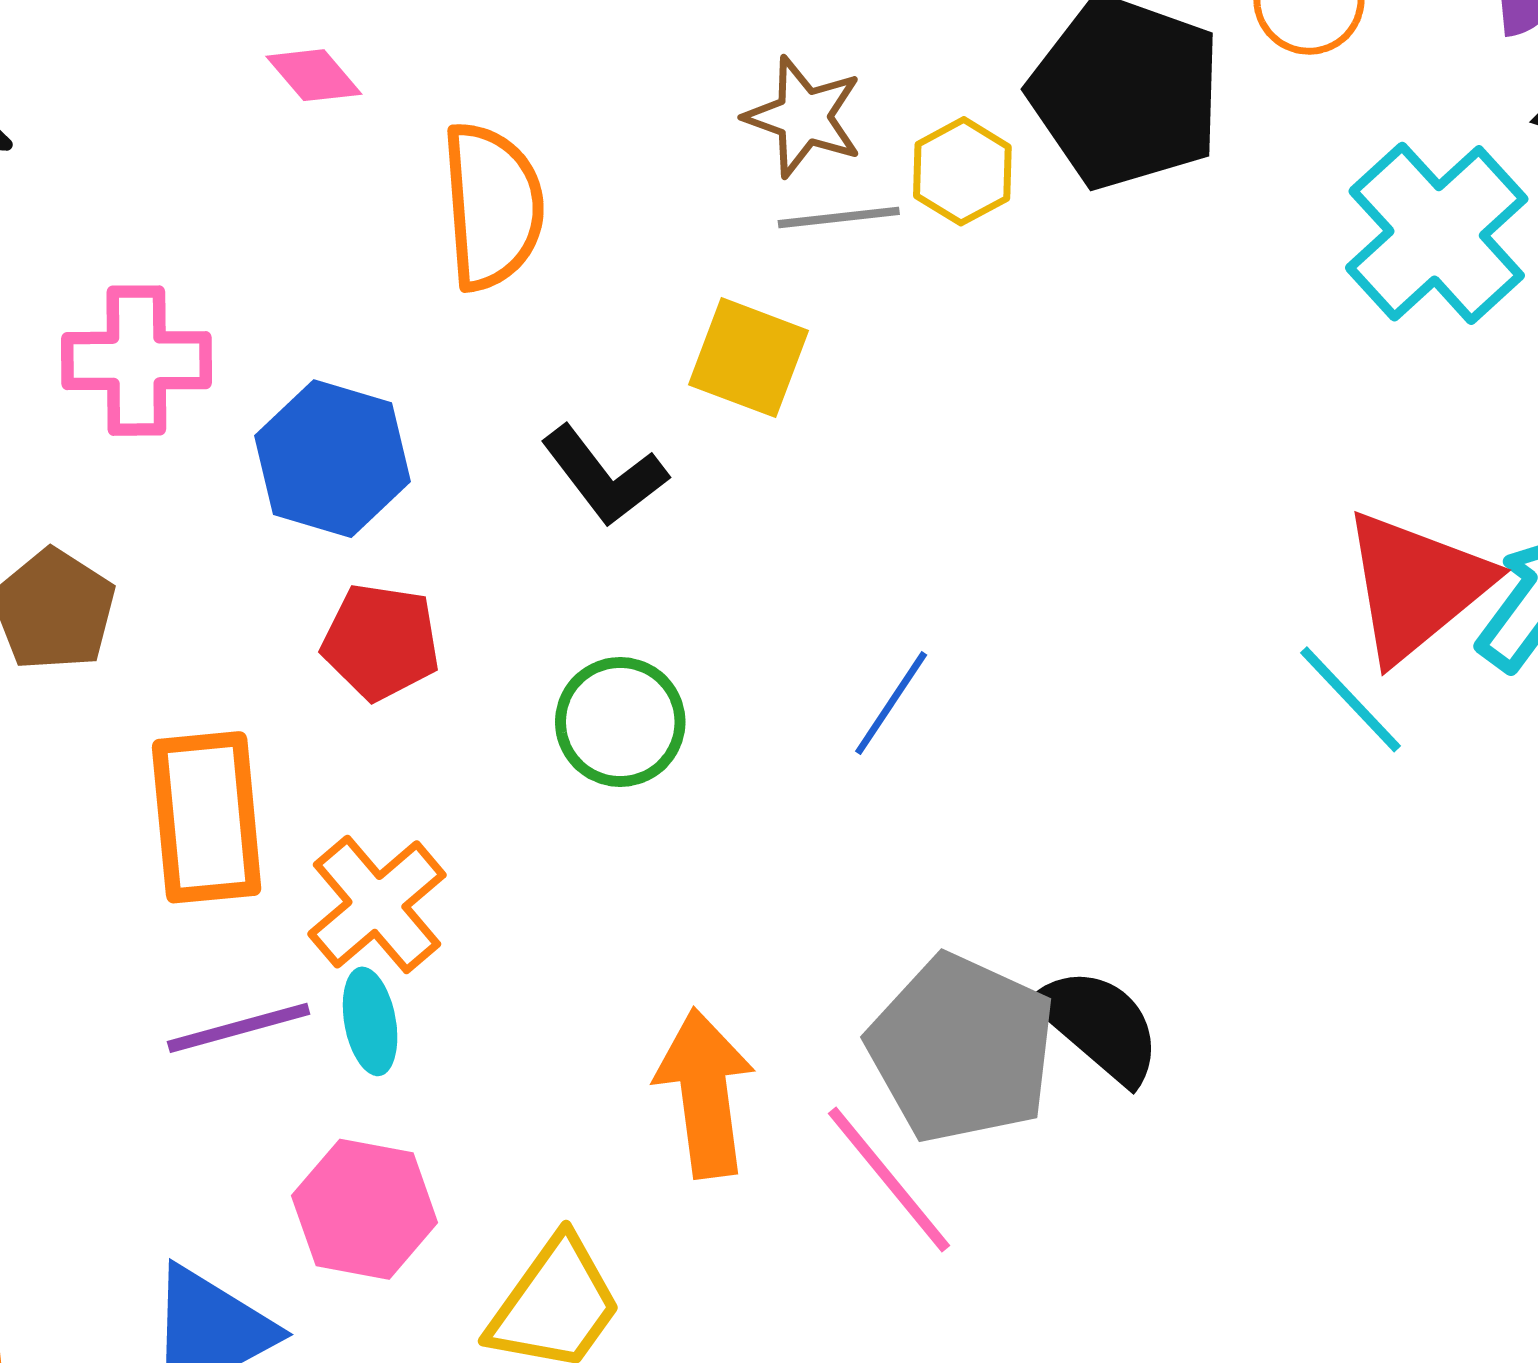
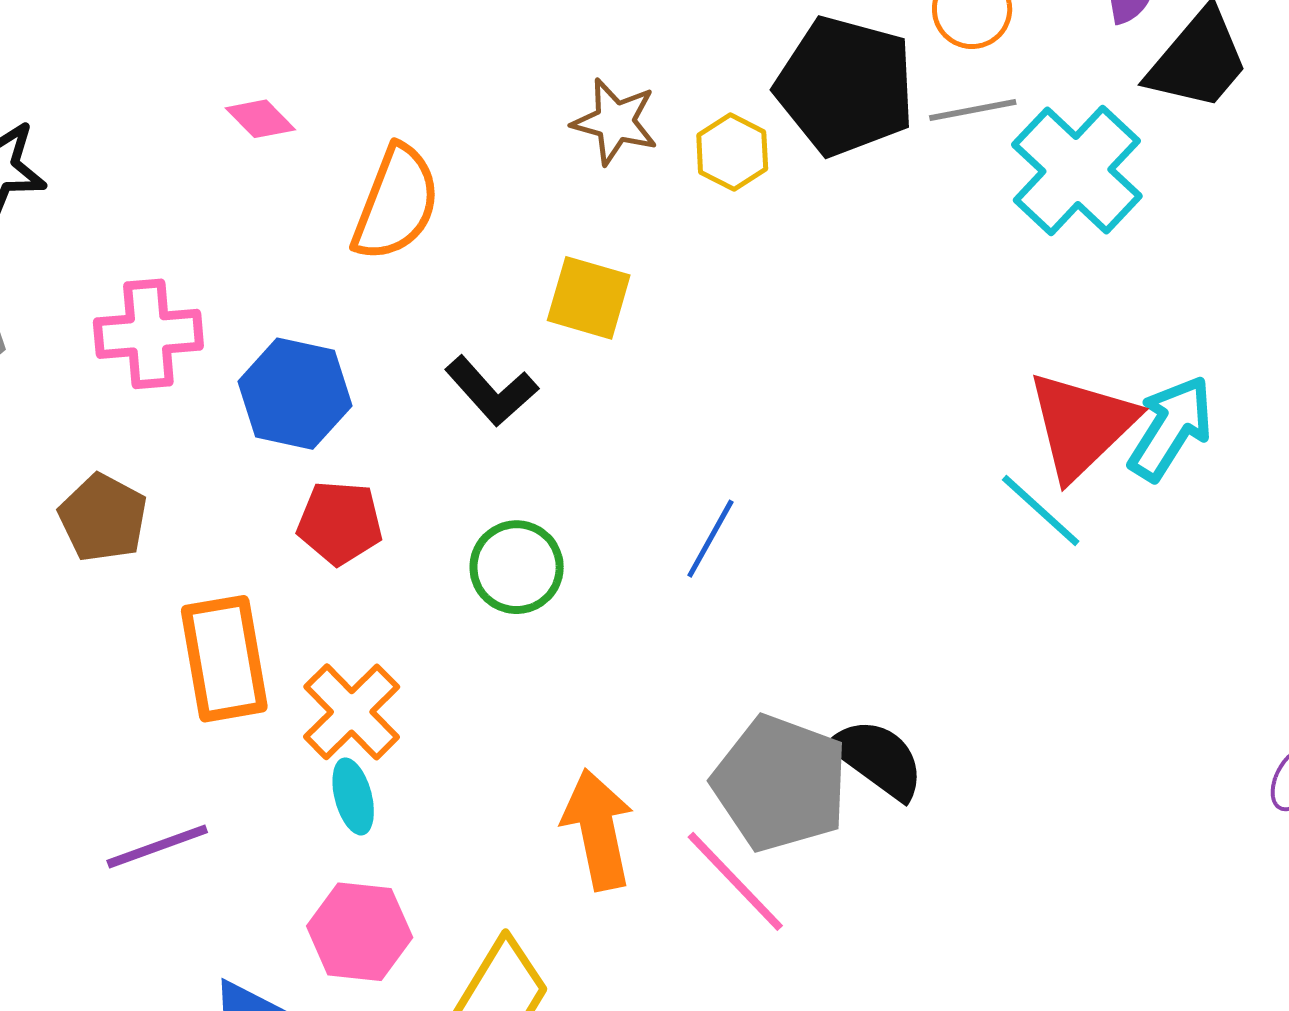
orange semicircle: (492, 206) -> (396, 203), turned 30
gray line: (839, 218) -> (973, 110), moved
purple line: (239, 1028) -> (157, 847), moved

